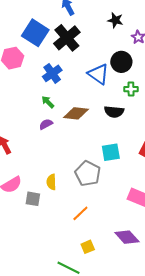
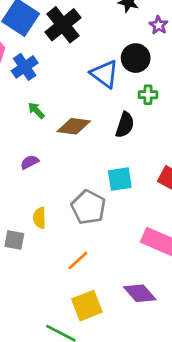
blue cross: (52, 73) -> (25, 67), moved
black semicircle: (114, 112) -> (125, 125), turned -78
purple semicircle: (46, 124) -> (30, 162), moved
yellow square: (88, 247) -> (87, 306), size x1.6

